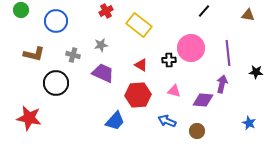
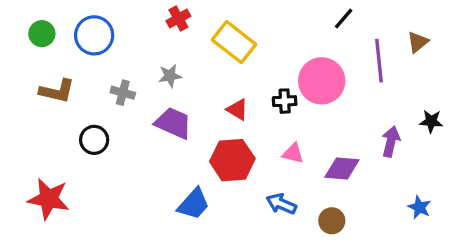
green circle: (21, 10) -> (42, 34), moved
brown triangle: (248, 15) -> (418, 42), moved, turned -48
purple line: (228, 53) -> (379, 61), moved
black circle: (56, 83) -> (94, 140), size x0.7
purple arrow: (222, 84) -> (391, 142), moved

